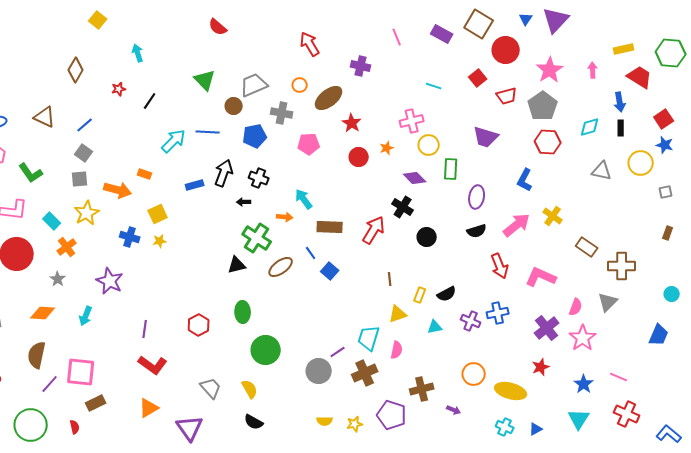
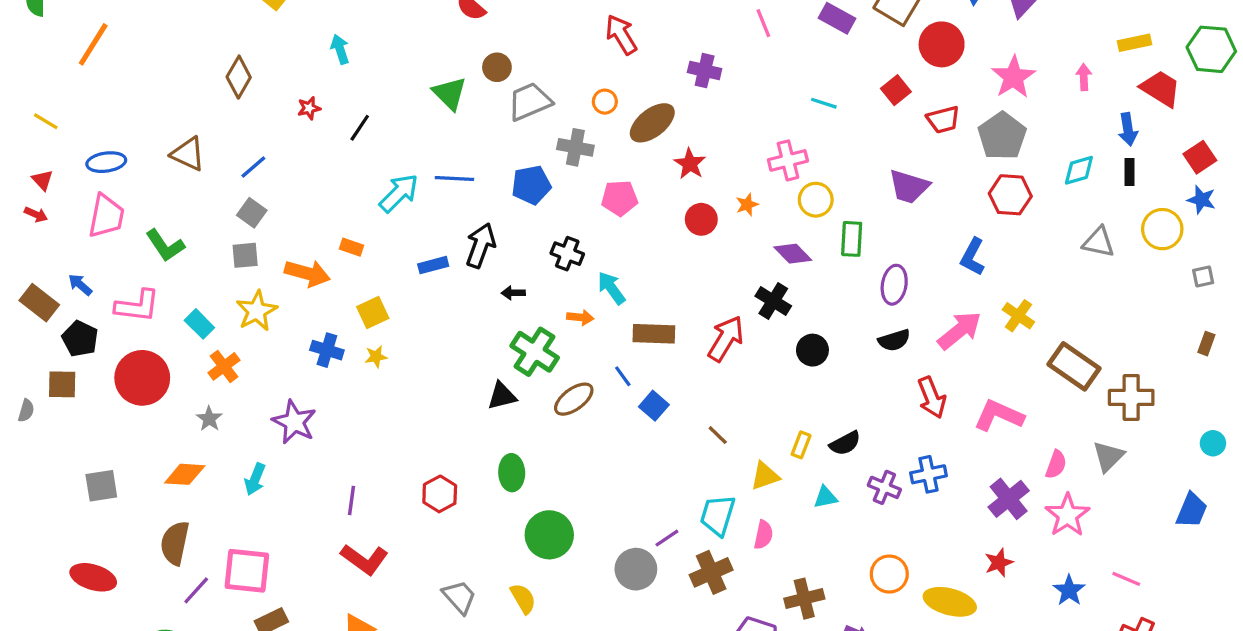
brown circle: (234, 106) -> (497, 67), moved
black cross: (259, 178) -> (567, 254), moved
brown rectangle: (587, 247) -> (1074, 366), size x1.4
brown line: (390, 279) -> (718, 435), moved, turned -40

